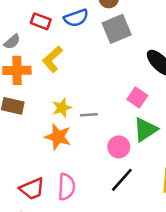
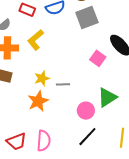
pink square: (137, 97) -> (98, 58), moved
orange star: (58, 137) -> (38, 101), turned 30

